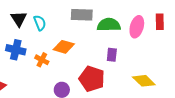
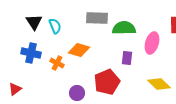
pink ellipse: (137, 27) -> (152, 43), moved
red pentagon: (92, 79) -> (107, 82), turned 30

